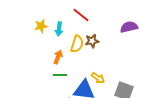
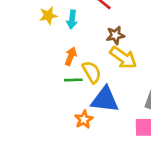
yellow semicircle: (77, 44) -> (92, 72), moved, turned -48
yellow arrow: (98, 78) -> (123, 58), moved, size x1.5

